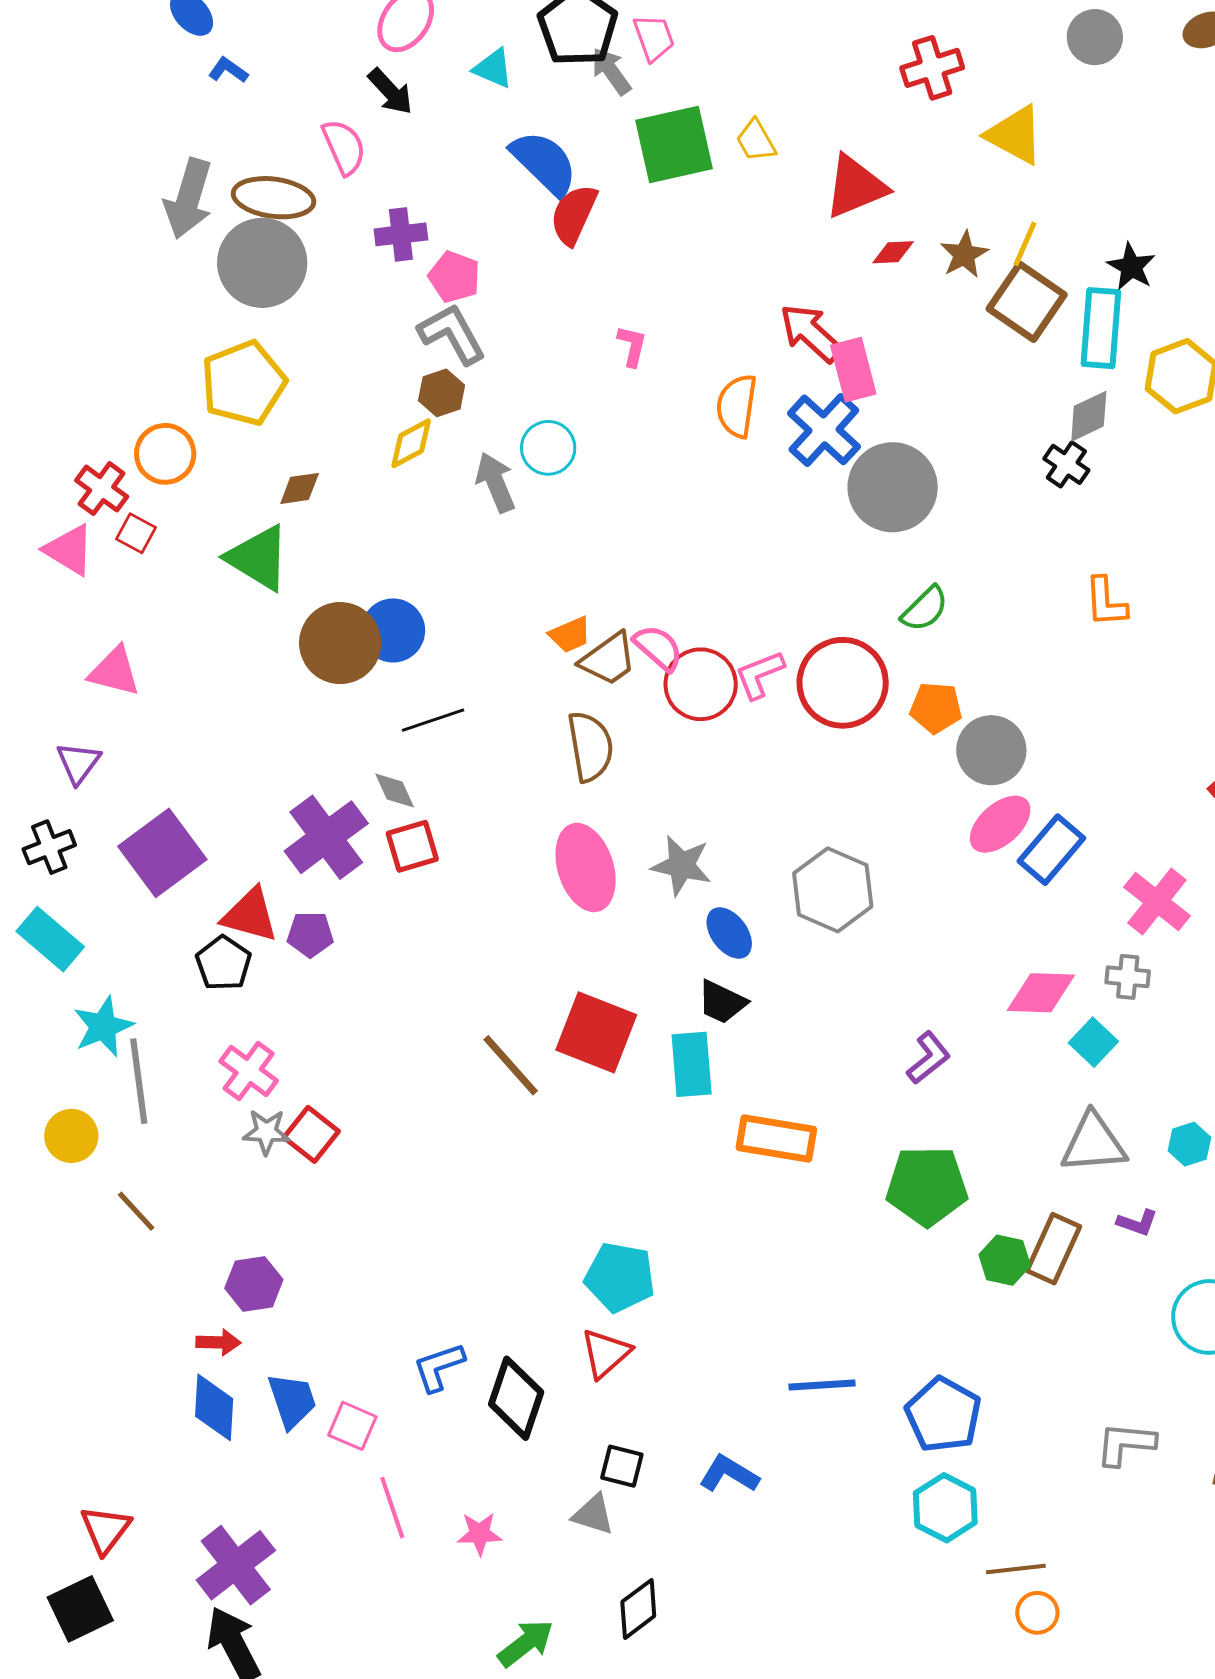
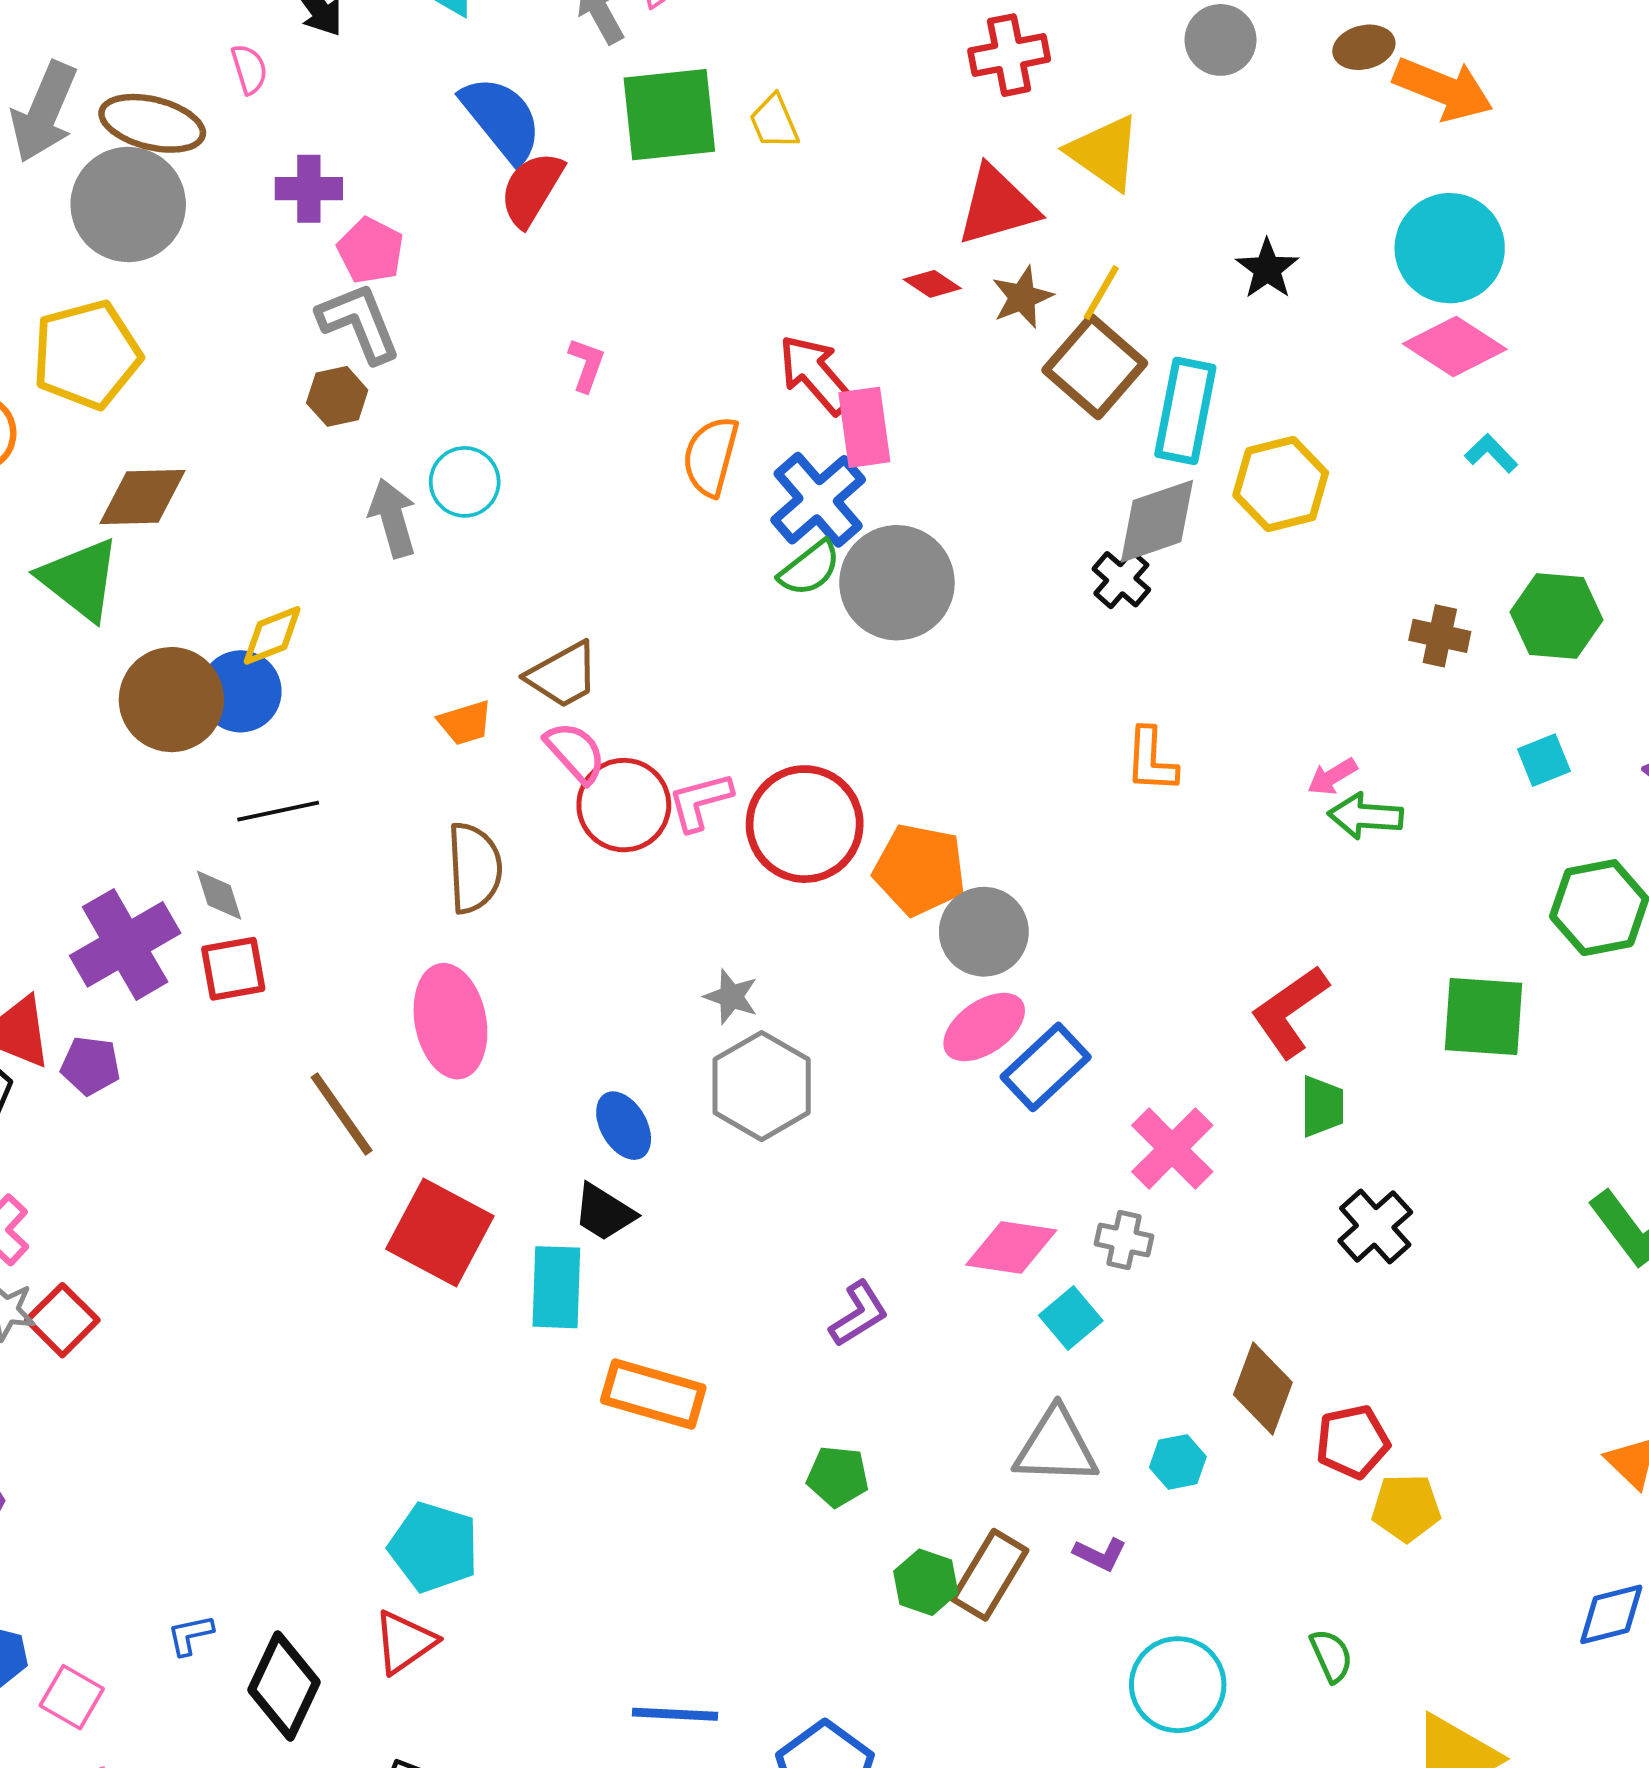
pink semicircle: (344, 147) -> (249, 69), size x0.7
red triangle: (855, 187) -> (997, 206), moved
red diamond: (893, 252) -> (932, 284), turned 30
black star: (1131, 267) -> (1267, 269), moved
gray diamond: (1089, 416) -> (1157, 521), size x1.4
yellow diamond: (411, 443) -> (272, 635), moved
brown diamond: (300, 488) -> (143, 497), size x1.6
green semicircle: (925, 609) -> (810, 568), moved
brown trapezoid: (608, 659) -> (563, 675), moved
orange pentagon: (936, 708) -> (920, 870), size x1.4
gray star: (682, 865) -> (731, 997), moved, size x0.7
brown line: (511, 1065) -> (342, 1114), moved
green pentagon: (927, 1186) -> (838, 1476), size x0.6
blue L-shape: (439, 1367) -> (190, 1635), size x0.7

